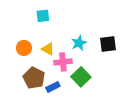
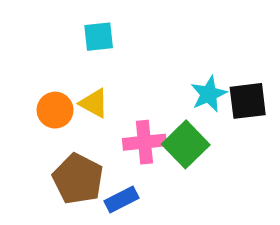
cyan star: (79, 43) -> (209, 94), moved
yellow triangle: (48, 49) -> (94, 103), moved
green square: (81, 77) -> (186, 144), moved

